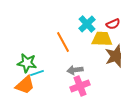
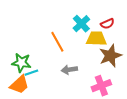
pink cross: (80, 86) -> (101, 86), moved

